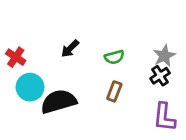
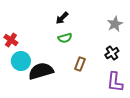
black arrow: (70, 49) -> (62, 18), moved
gray star: (164, 56) -> (115, 24), moved
green semicircle: (114, 57) -> (65, 38), moved

